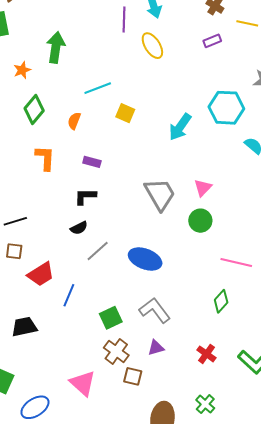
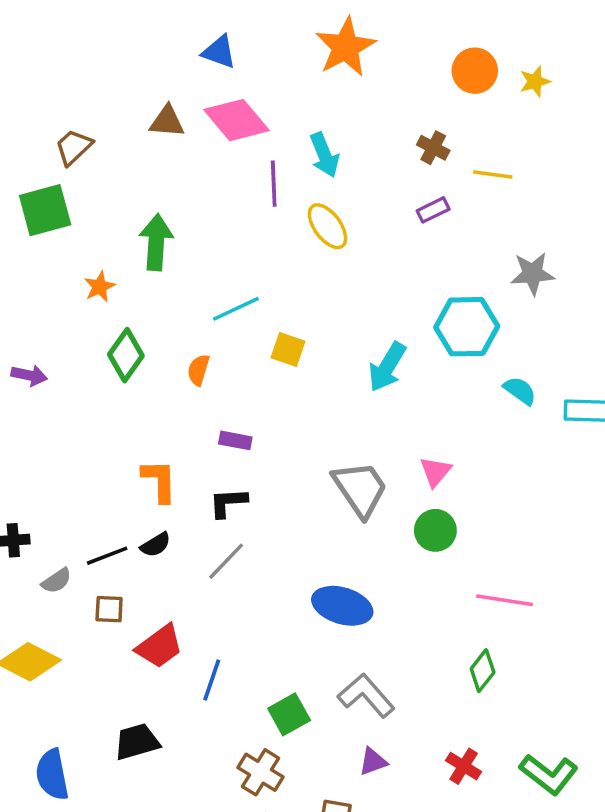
orange L-shape: (45, 158) -> (159, 481), moved
black semicircle: (79, 228) -> (156, 545), moved
gray line: (98, 251) -> (226, 561), moved
brown cross: (116, 351) -> (261, 772), moved

